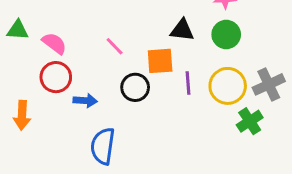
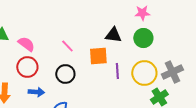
black circle: (135, 87) -> (65, 74), moved
blue arrow: (85, 101) -> (36, 92), moved

